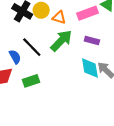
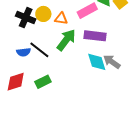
purple rectangle: (92, 41) -> (95, 36), size x1.5
blue semicircle: (15, 57) -> (24, 52), moved, turned 120

